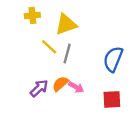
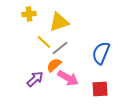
gray line: (67, 54) -> (60, 48), turned 36
orange semicircle: (60, 84) -> (54, 65), moved
pink arrow: (76, 87) -> (68, 78), size x1.5

